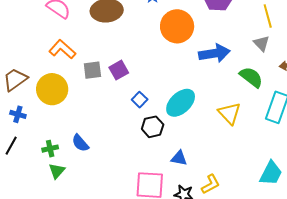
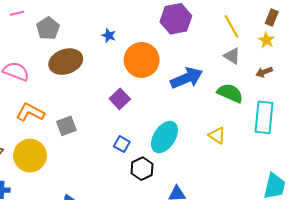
purple square: (119, 70) -> (120, 99), moved
yellow triangle: (230, 113) -> (217, 135), size x0.7

